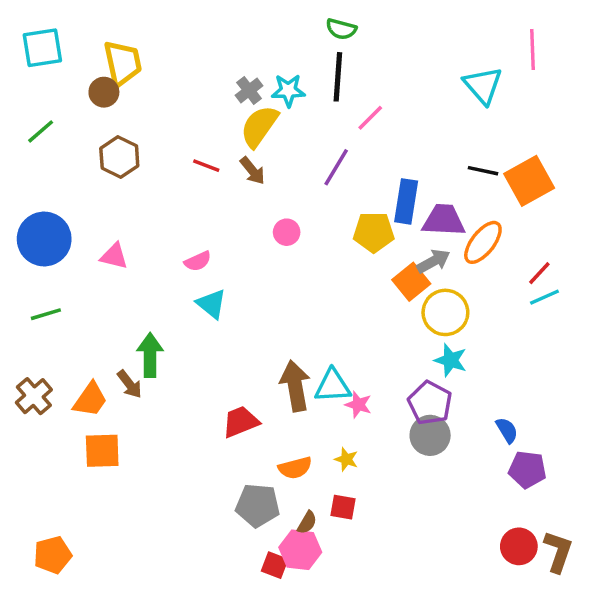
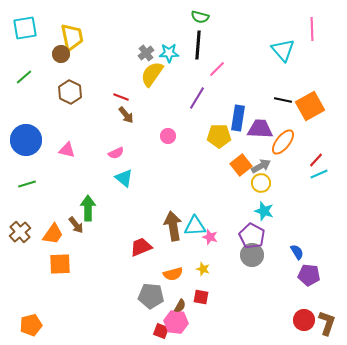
brown arrow: (252, 171) -> (126, 115), moved
gray arrow: (433, 261) -> (261, 166), moved
yellow circle: (445, 312) -> (261, 183), size x0.7

